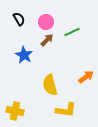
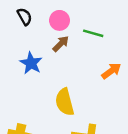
green line: (72, 32) -> (93, 33), turned 42
orange arrow: (86, 77) -> (111, 71), moved

